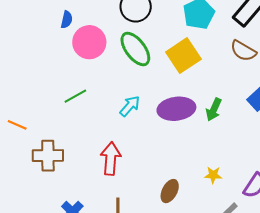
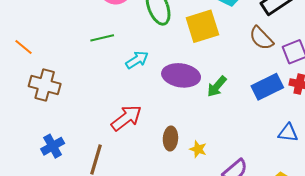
green line: (75, 96) -> (102, 38), moved
red arrow: (111, 158) -> (126, 118), moved, turned 32
brown ellipse: (170, 191) -> (170, 139), moved, turned -40

